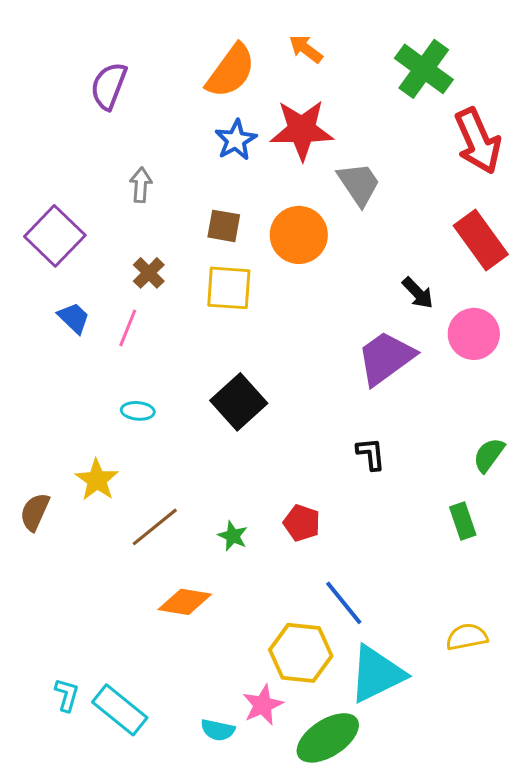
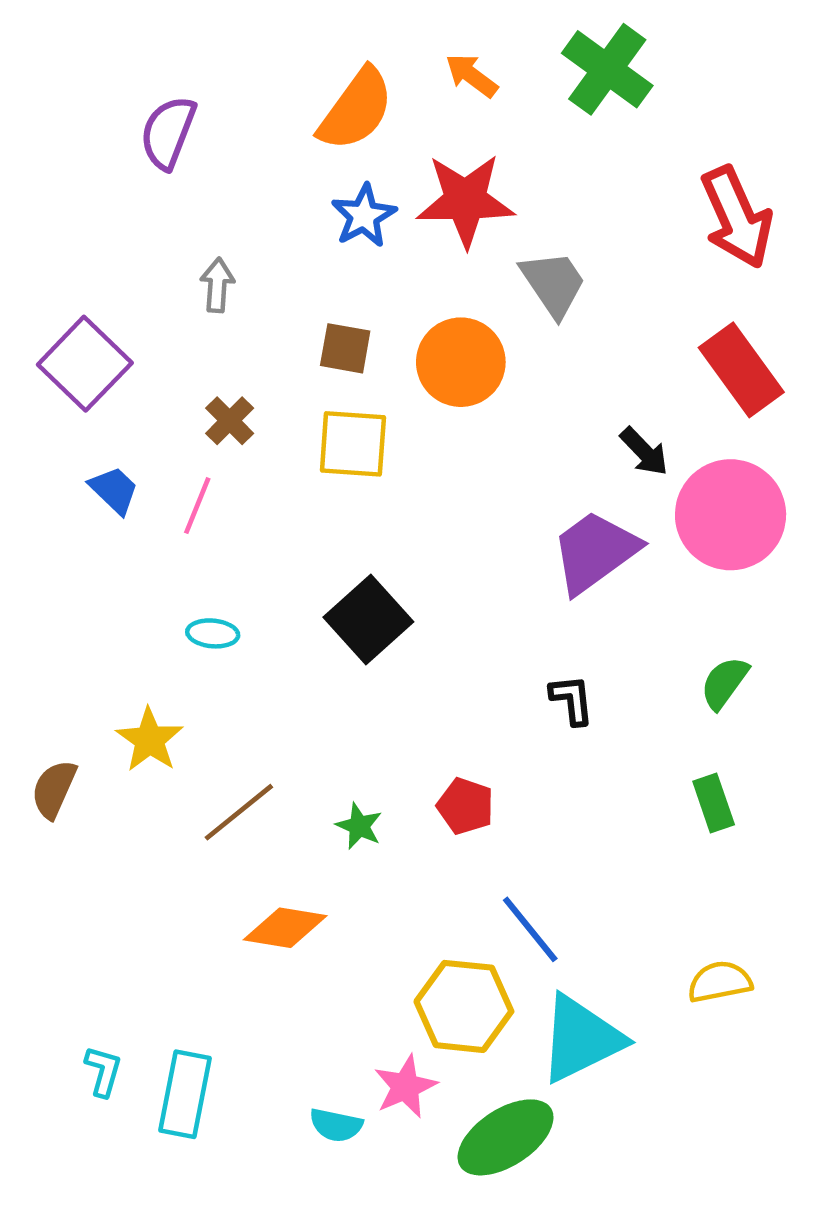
green cross: (424, 69) -> (607, 69), moved
pink circle: (474, 334) -> (731, 515), size x1.4
green semicircle: (489, 455) -> (724, 683), moved
cyan rectangle: (120, 710) -> (185, 1094), turned 62

